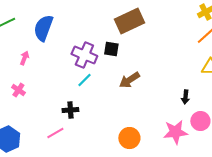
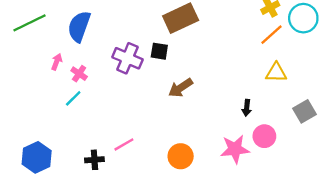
cyan line: (84, 80) -> (73, 98), moved
pink cross: (18, 90) -> (79, 74), moved
black cross: (70, 110) -> (94, 160), moved
pink line: (55, 133) -> (124, 144), moved

